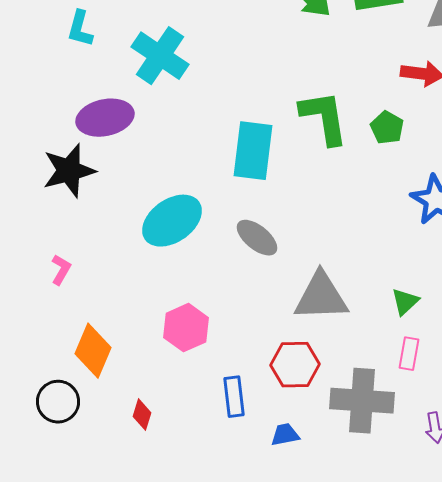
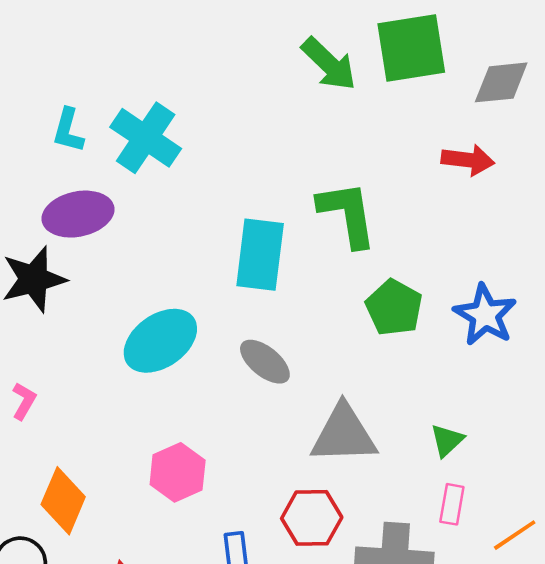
cyan L-shape: (80, 29) -> (68, 130), moved
green pentagon: (387, 128) -> (394, 308), moved, size x1.4

